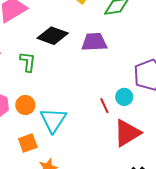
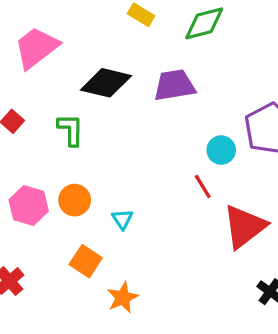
cyan circle: (124, 97) -> (221, 150), moved
cyan triangle: (53, 120) -> (122, 219), size x0.5
orange square: (28, 143) -> (86, 261), turned -30

